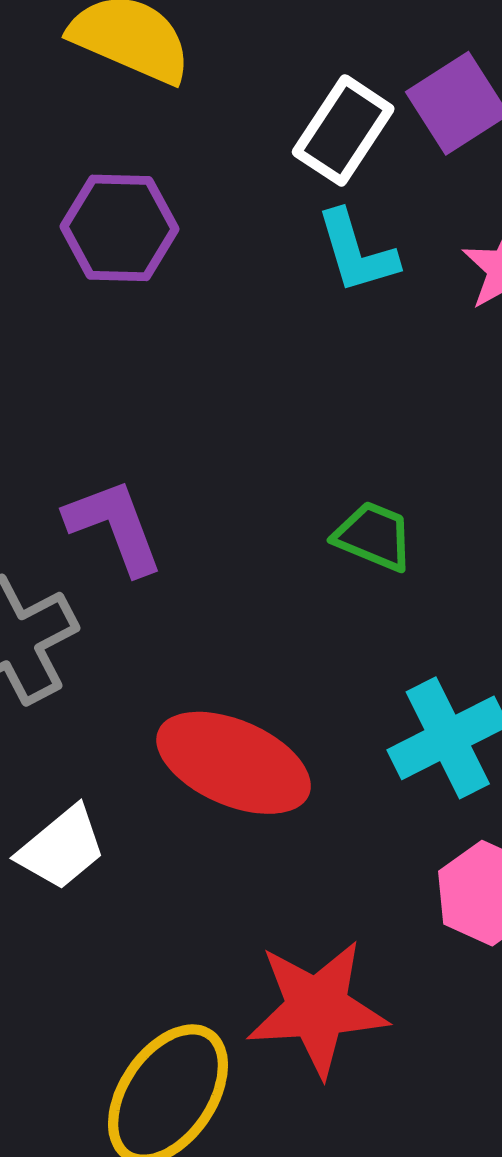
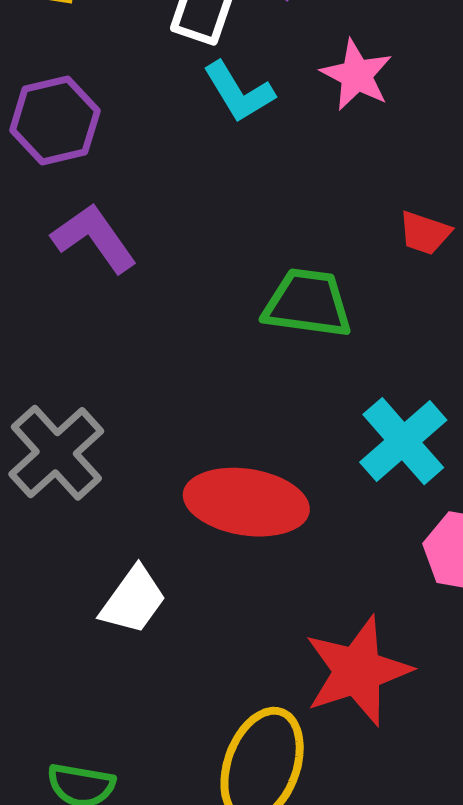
purple L-shape: (114, 526) -> (94, 238), moved
green trapezoid: (374, 536) -> (308, 303), size x1.4

